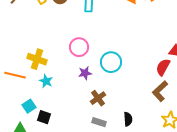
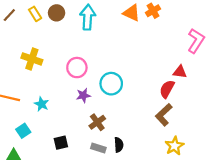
yellow cross: (37, 59) -> (32, 59), moved
black square: (44, 117) -> (61, 143), moved, turned -32
black semicircle: (128, 119) -> (119, 145), moved

